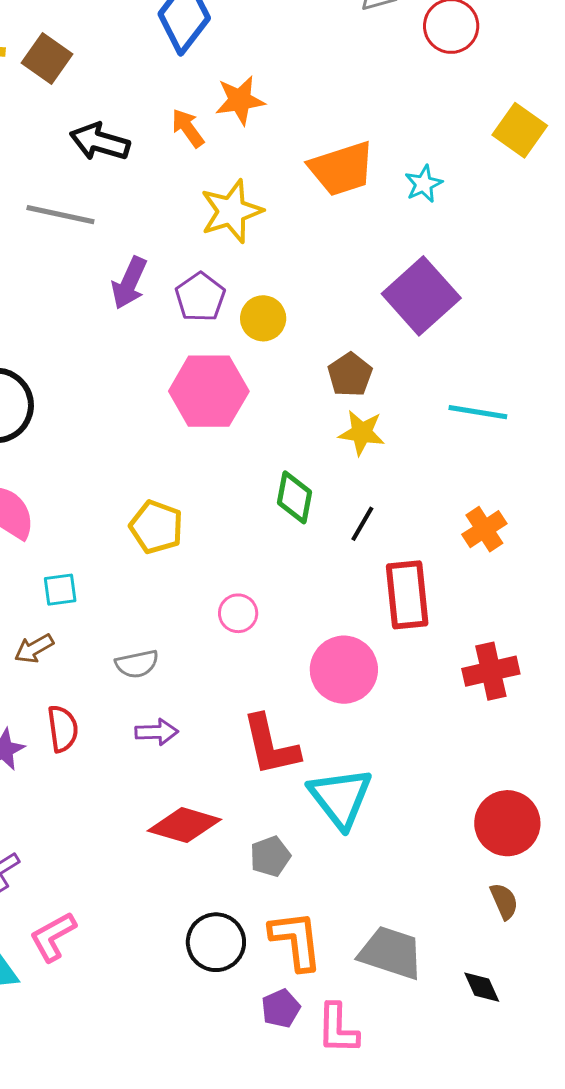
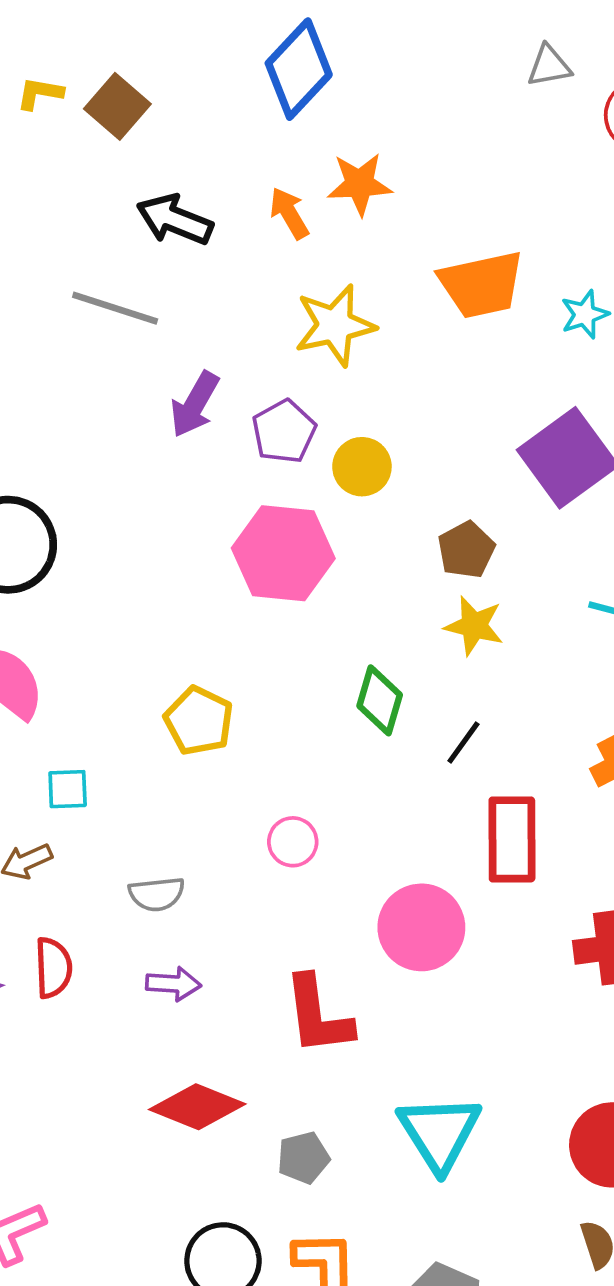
cyan triangle: (340, 798) -> (439, 1133), moved

